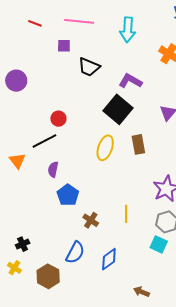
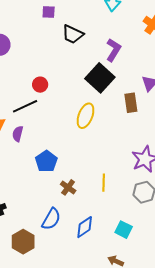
purple L-shape: (130, 81) -> (113, 50), turned 90
brown rectangle: (138, 144) -> (131, 103), moved
purple semicircle: (53, 169) -> (18, 134), moved
cyan square: (159, 244) -> (124, 230), moved

